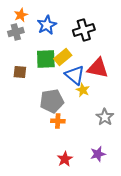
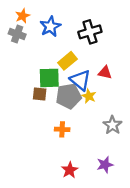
gray cross: (16, 32) -> (17, 34), turned 35
green square: (46, 59) -> (49, 78), moved
red triangle: (98, 68) -> (105, 73), size x0.6
brown square: (20, 72) -> (40, 94), moved
gray pentagon: (52, 101) -> (69, 96), moved

